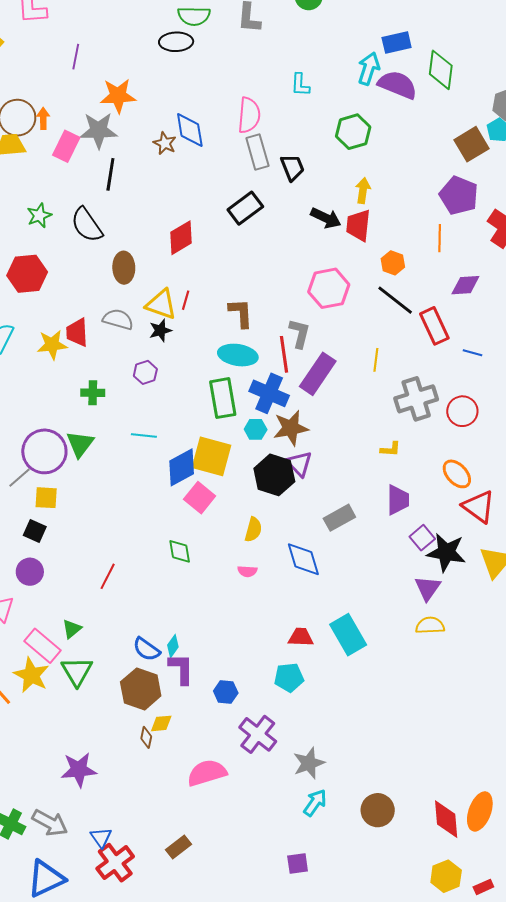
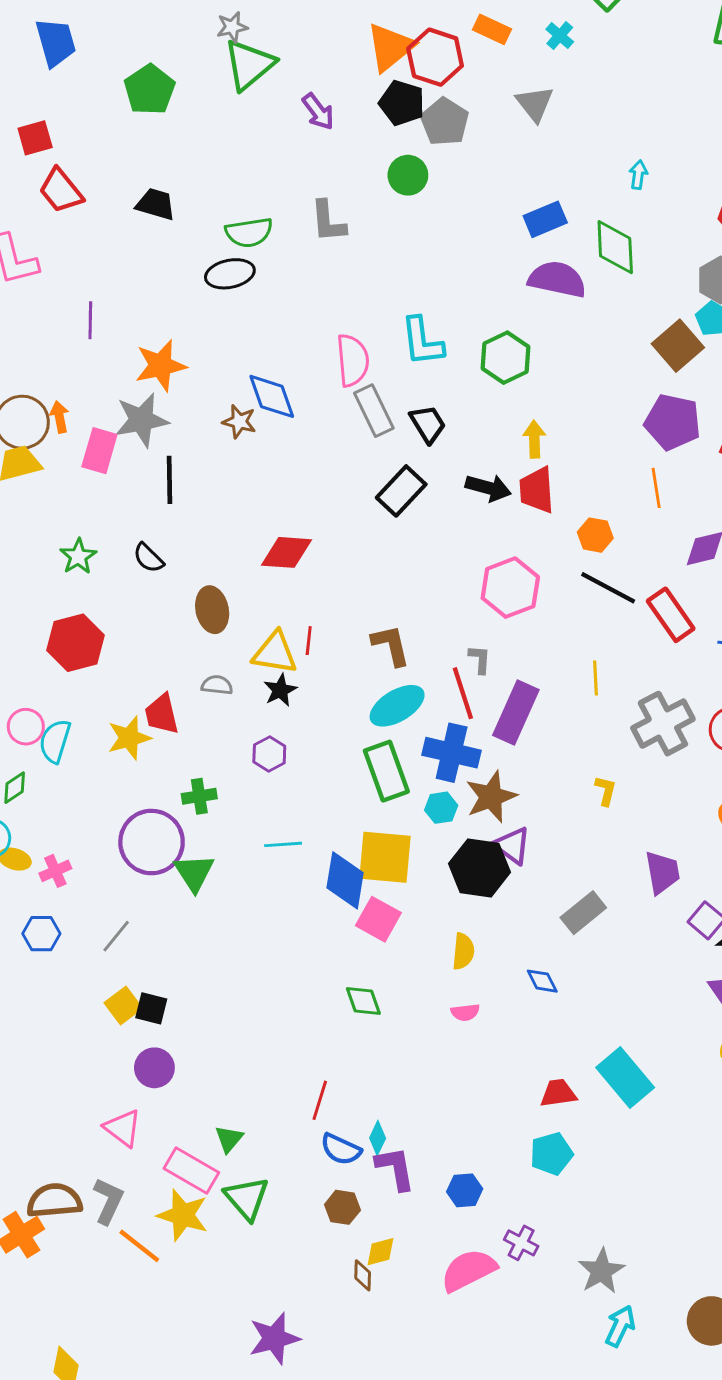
cyan arrow: (369, 69) -> (638, 175), moved, size x0.6
cyan L-shape: (300, 85) -> (422, 341), moved, size x1.5
black rectangle: (245, 208) -> (401, 491), moved
black semicircle: (87, 225) -> (148, 558), size x0.6
red diamond: (181, 238) -> (286, 552), turned 45
gray semicircle: (118, 319) -> (217, 685), size x0.7
gray L-shape: (300, 333) -> (480, 659), size x0.7
cyan ellipse: (238, 355) -> (397, 706), turned -30
yellow L-shape: (390, 449) -> (606, 791), moved, turned -70
purple circle: (44, 451) -> (152, 842), moved
blue diamond: (182, 467) -> (345, 880), turned -42
yellow square: (46, 498) -> (123, 1005), moved, turned -30
blue diamond: (303, 559) -> (542, 981), size x0.6
red line: (108, 576) -> (320, 1100), moved
brown hexagon: (141, 689) -> (342, 1207), size x0.6
purple cross: (258, 734) -> (521, 1243), size x0.6
pink semicircle: (207, 773) -> (469, 1270), moved

